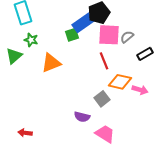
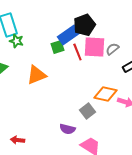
green star: (31, 40) -> (16, 41), moved
red line: (104, 61) -> (77, 52), moved
red arrow: (25, 133) -> (17, 140), moved

